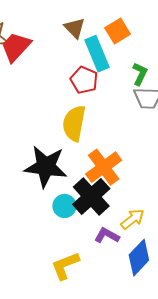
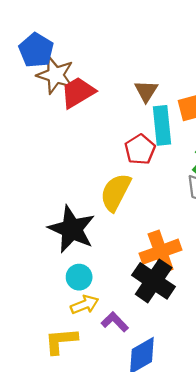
orange cross: (104, 167) -> (161, 252), moved
black cross: (91, 196) -> (154, 281), moved, turned -30
yellow arrow: (133, 219) -> (85, 305), moved

